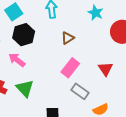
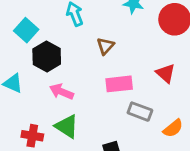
pink arrow: (17, 60) -> (61, 92), moved
pink rectangle: (70, 68) -> (119, 84), turned 60

